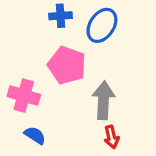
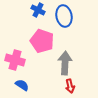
blue cross: (60, 16) -> (38, 10), turned 32
blue ellipse: (102, 25) -> (64, 16), turned -45

